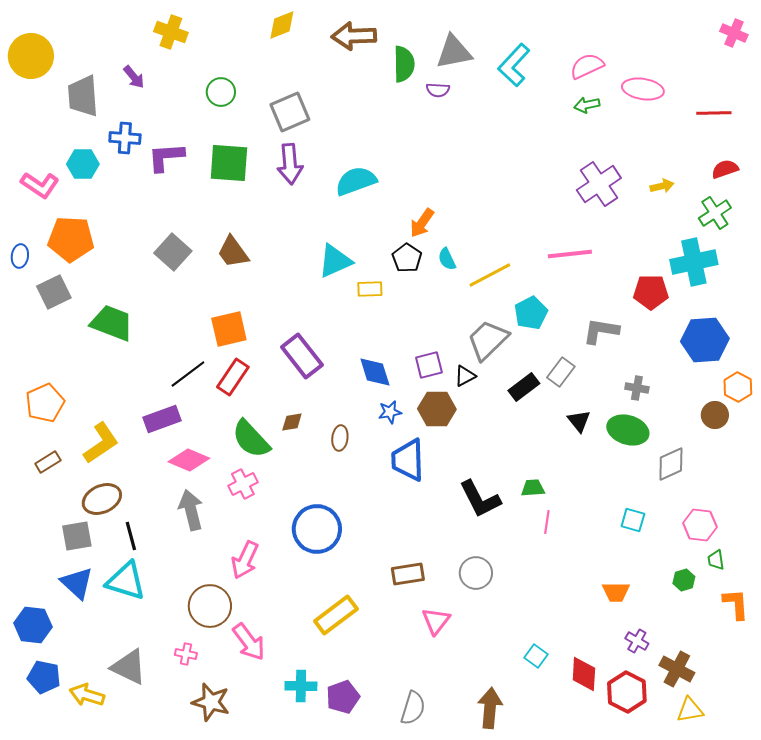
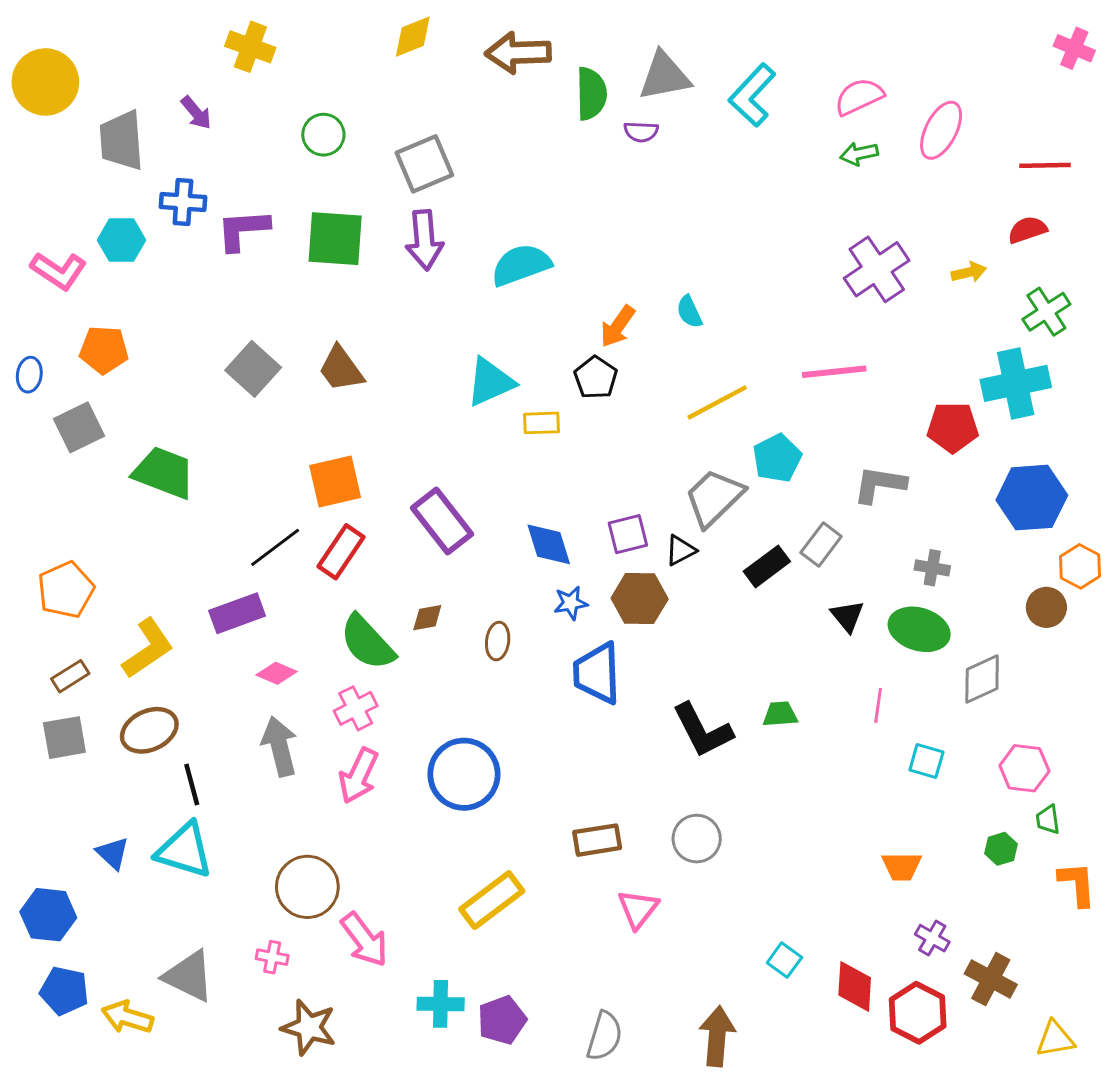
pink ellipse: (643, 89) -> (941, 130), turned -72
red semicircle: (725, 169) -> (1027, 230), moved
orange pentagon: (71, 239) -> (104, 350), size x0.7
cyan semicircle: (447, 259) -> (689, 312), moved
pink diamond: (189, 460) -> (277, 673), size x0.7
pink line: (547, 522) -> (878, 705), moved
gray square: (77, 536) -> (64, 738), moved
pink arrow: (245, 560) -> (359, 776), moved
blue triangle: (77, 583) -> (113, 853), size x0.7
yellow triangle: (690, 710) -> (1055, 1039), moved

